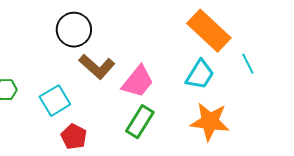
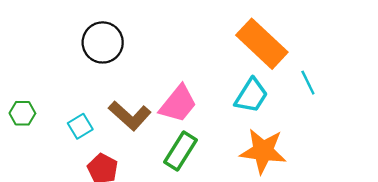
brown L-shape: (97, 67) -> (130, 116), moved
cyan square: (55, 101) -> (80, 126), size x0.7

